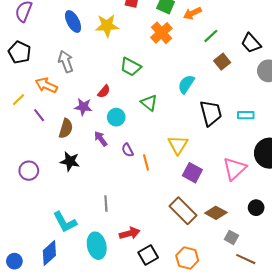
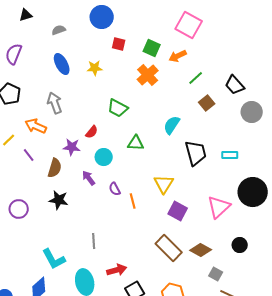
yellow star: (107, 26) -> (95, 68), size x0.7
green triangle: (149, 103) -> (136, 143), turned -36

